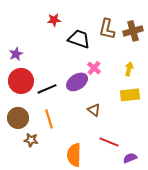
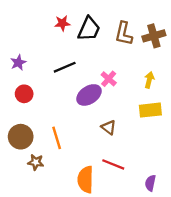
black trapezoid: (79, 39) -> (89, 29), moved, turned 95
red circle: (21, 81) -> (24, 94), size x0.6
black line: (47, 89) -> (65, 67), moved
red line: (109, 142) -> (113, 164), moved
purple semicircle: (130, 158) -> (150, 183), turned -56

